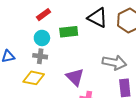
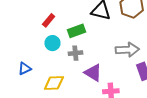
gray cross: (40, 56) -> (75, 53), moved

